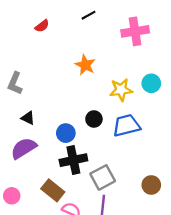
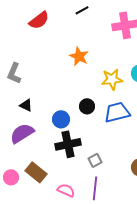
red semicircle: (42, 26) -> (39, 20), size x1.5
gray square: (103, 177) -> (95, 160), size x0.6
brown rectangle: (53, 190) -> (36, 172), moved

